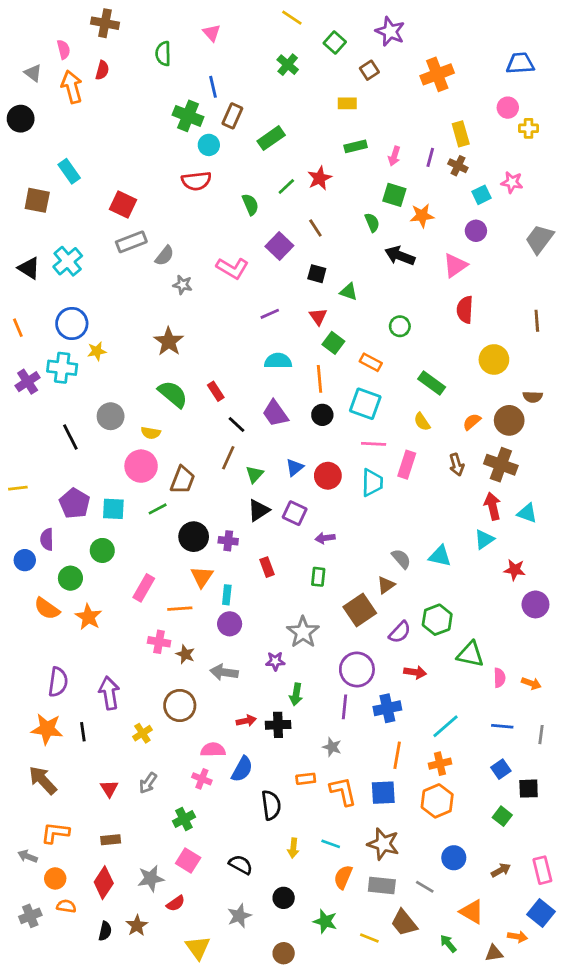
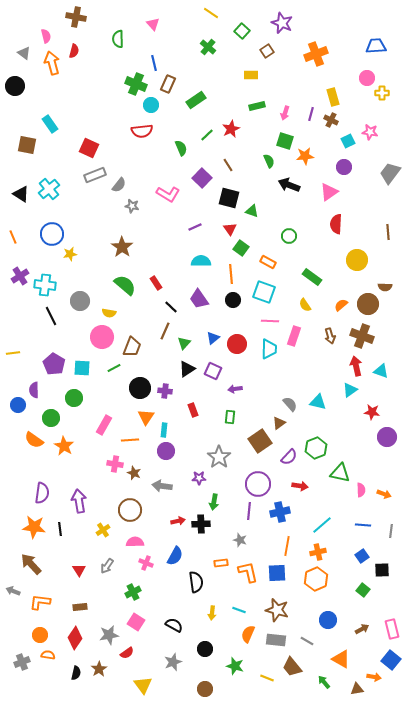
black square: (317, 274) -> (229, 198), size x1.5
cyan cross: (62, 368) -> (45, 285), moved
pink semicircle: (213, 750) -> (135, 542), moved
gray arrow: (28, 856) -> (13, 591), moved

